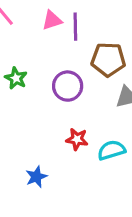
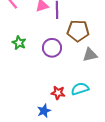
red star: (77, 139) -> (58, 93), moved
blue star: (36, 177) -> (44, 111), moved

